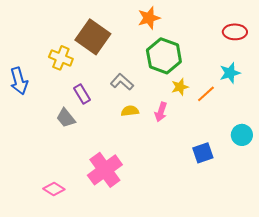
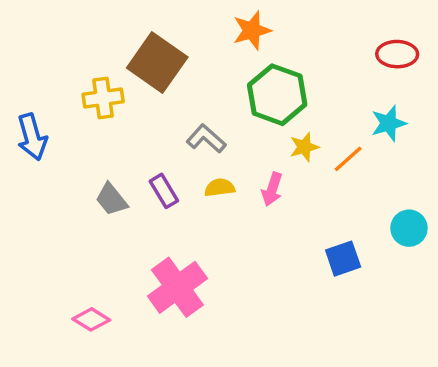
yellow cross: (61, 58) -> (103, 98), turned -30
purple rectangle: (82, 94) -> (164, 191), moved

